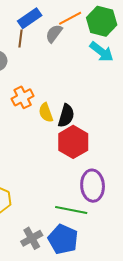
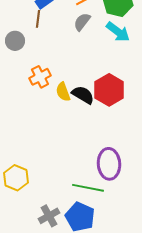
gray semicircle: (54, 33) -> (82, 22), moved
black semicircle: (66, 116) -> (83, 95), turned -75
red hexagon: (73, 142) -> (109, 90), moved

